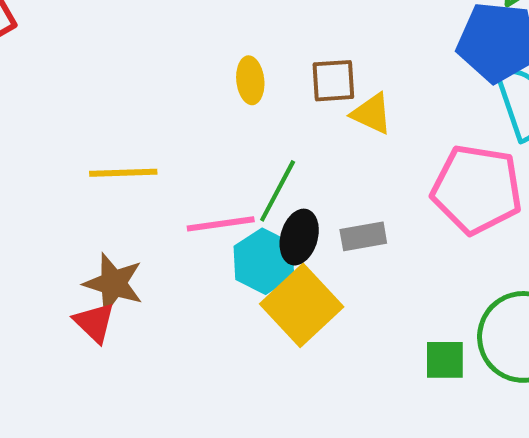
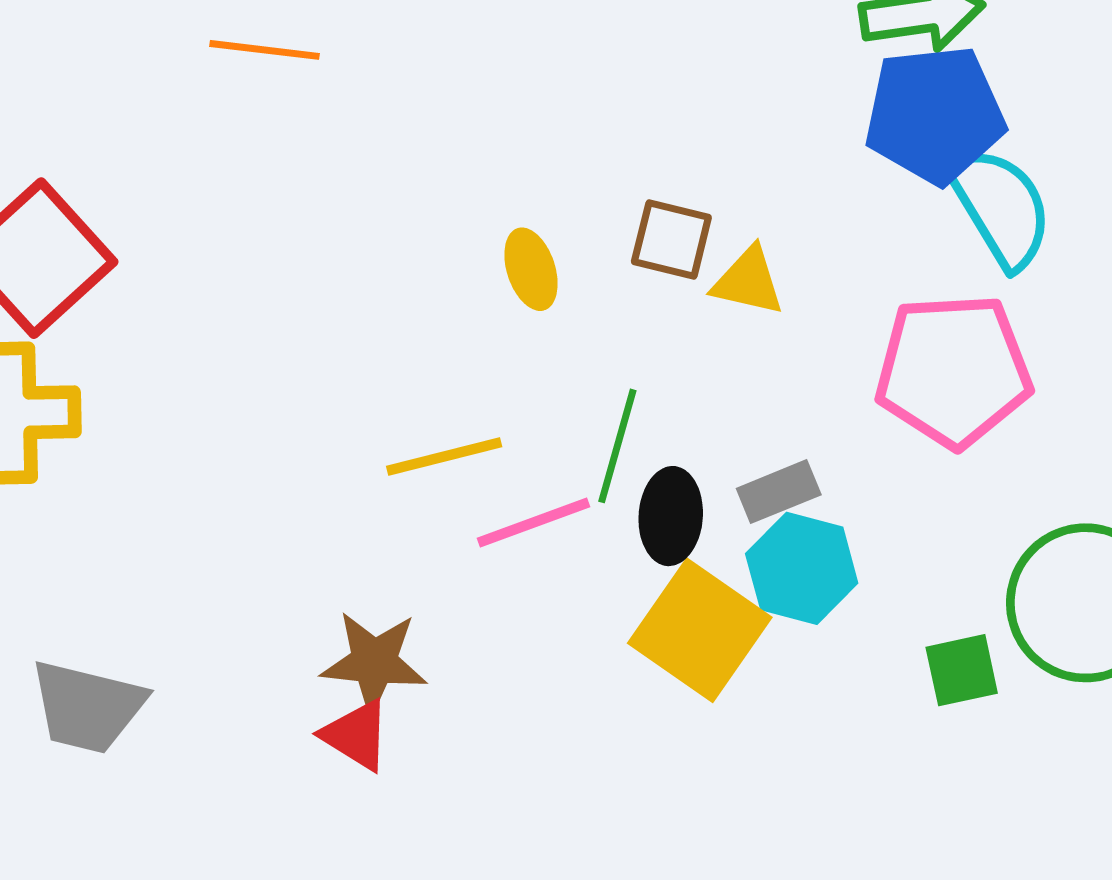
brown square: (333, 81) -> (671, 239), turned 30
yellow line: (123, 173) -> (444, 457), moved
cyan hexagon: (264, 261) -> (802, 568), moved

